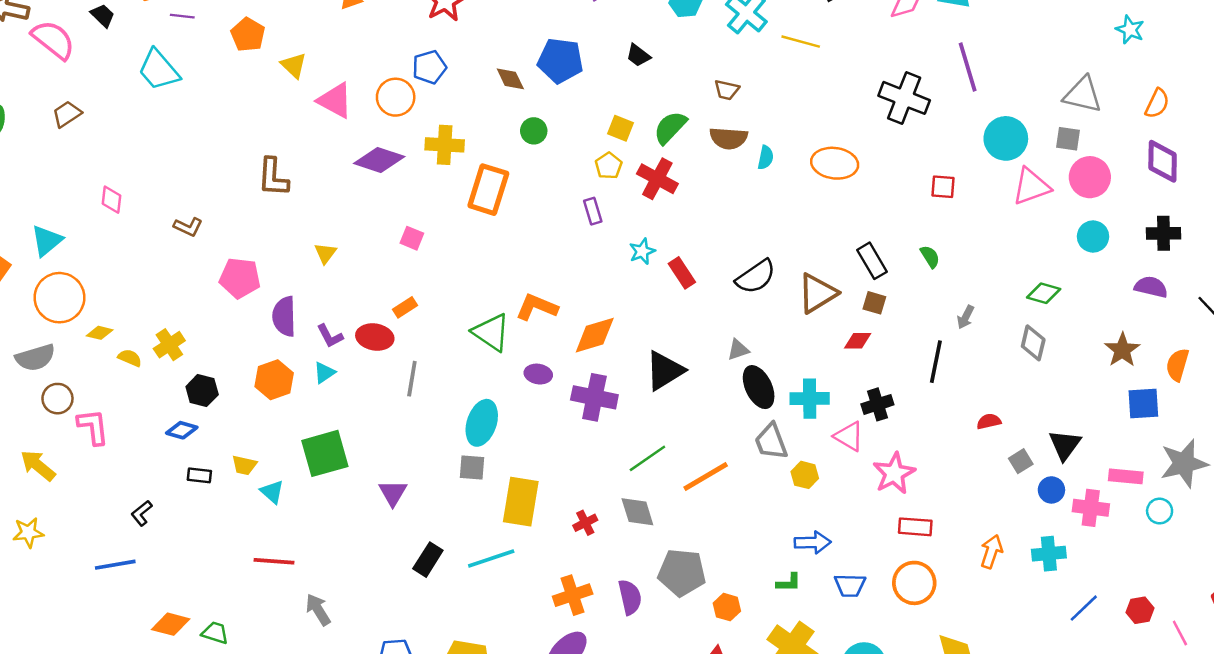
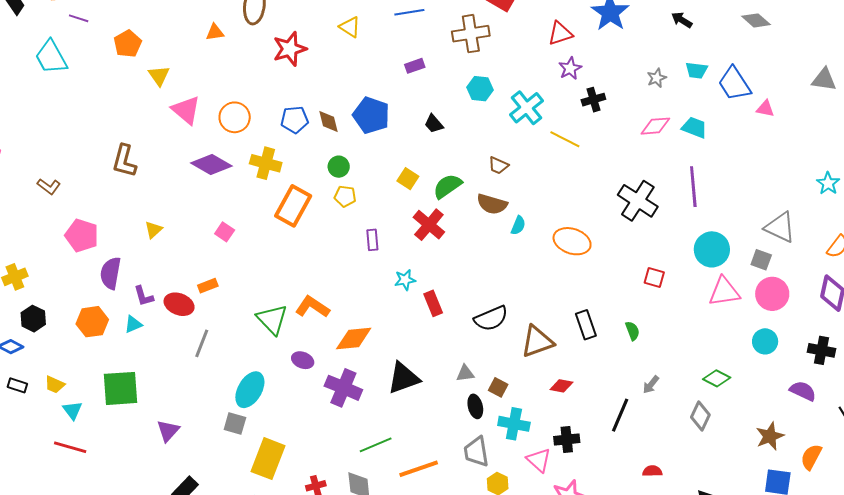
blue pentagon: (429, 67) -> (295, 120), moved
yellow pentagon: (609, 166) -> (345, 196), moved, turned 30
brown square: (874, 303) -> (498, 387), moved
black ellipse: (759, 387) -> (475, 406), size x0.7
red line: (274, 561) -> (70, 447), moved

